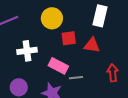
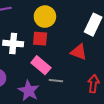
red square: (69, 38) -> (40, 39), moved

